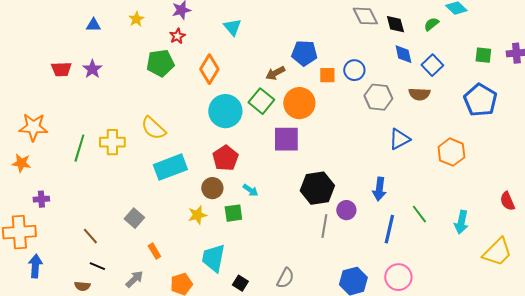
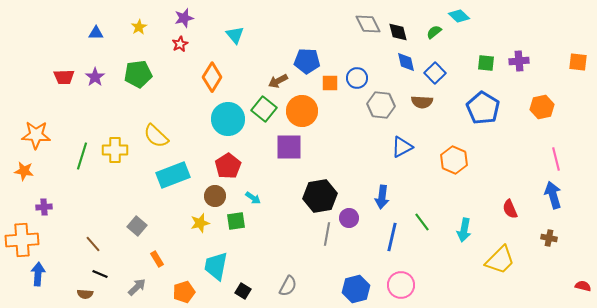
green pentagon: (160, 63) -> (138, 74), moved

